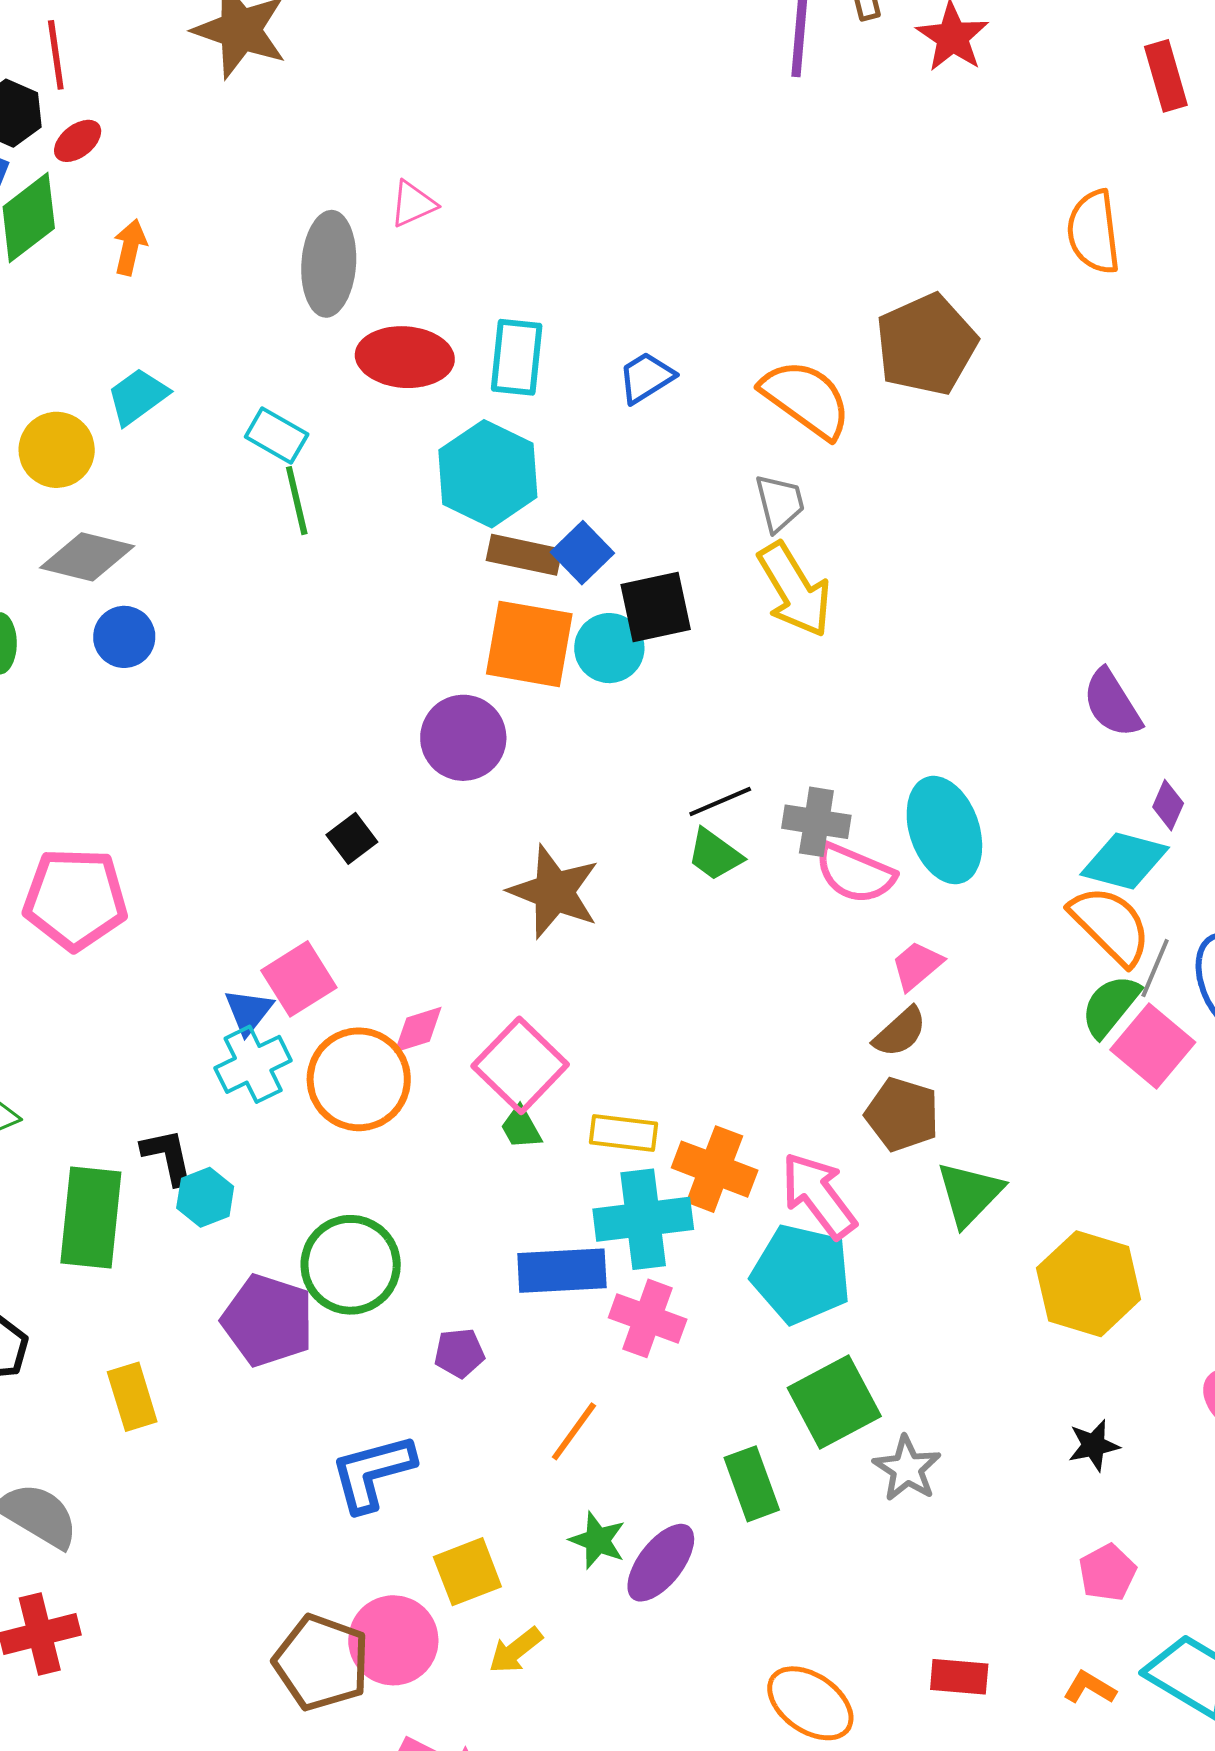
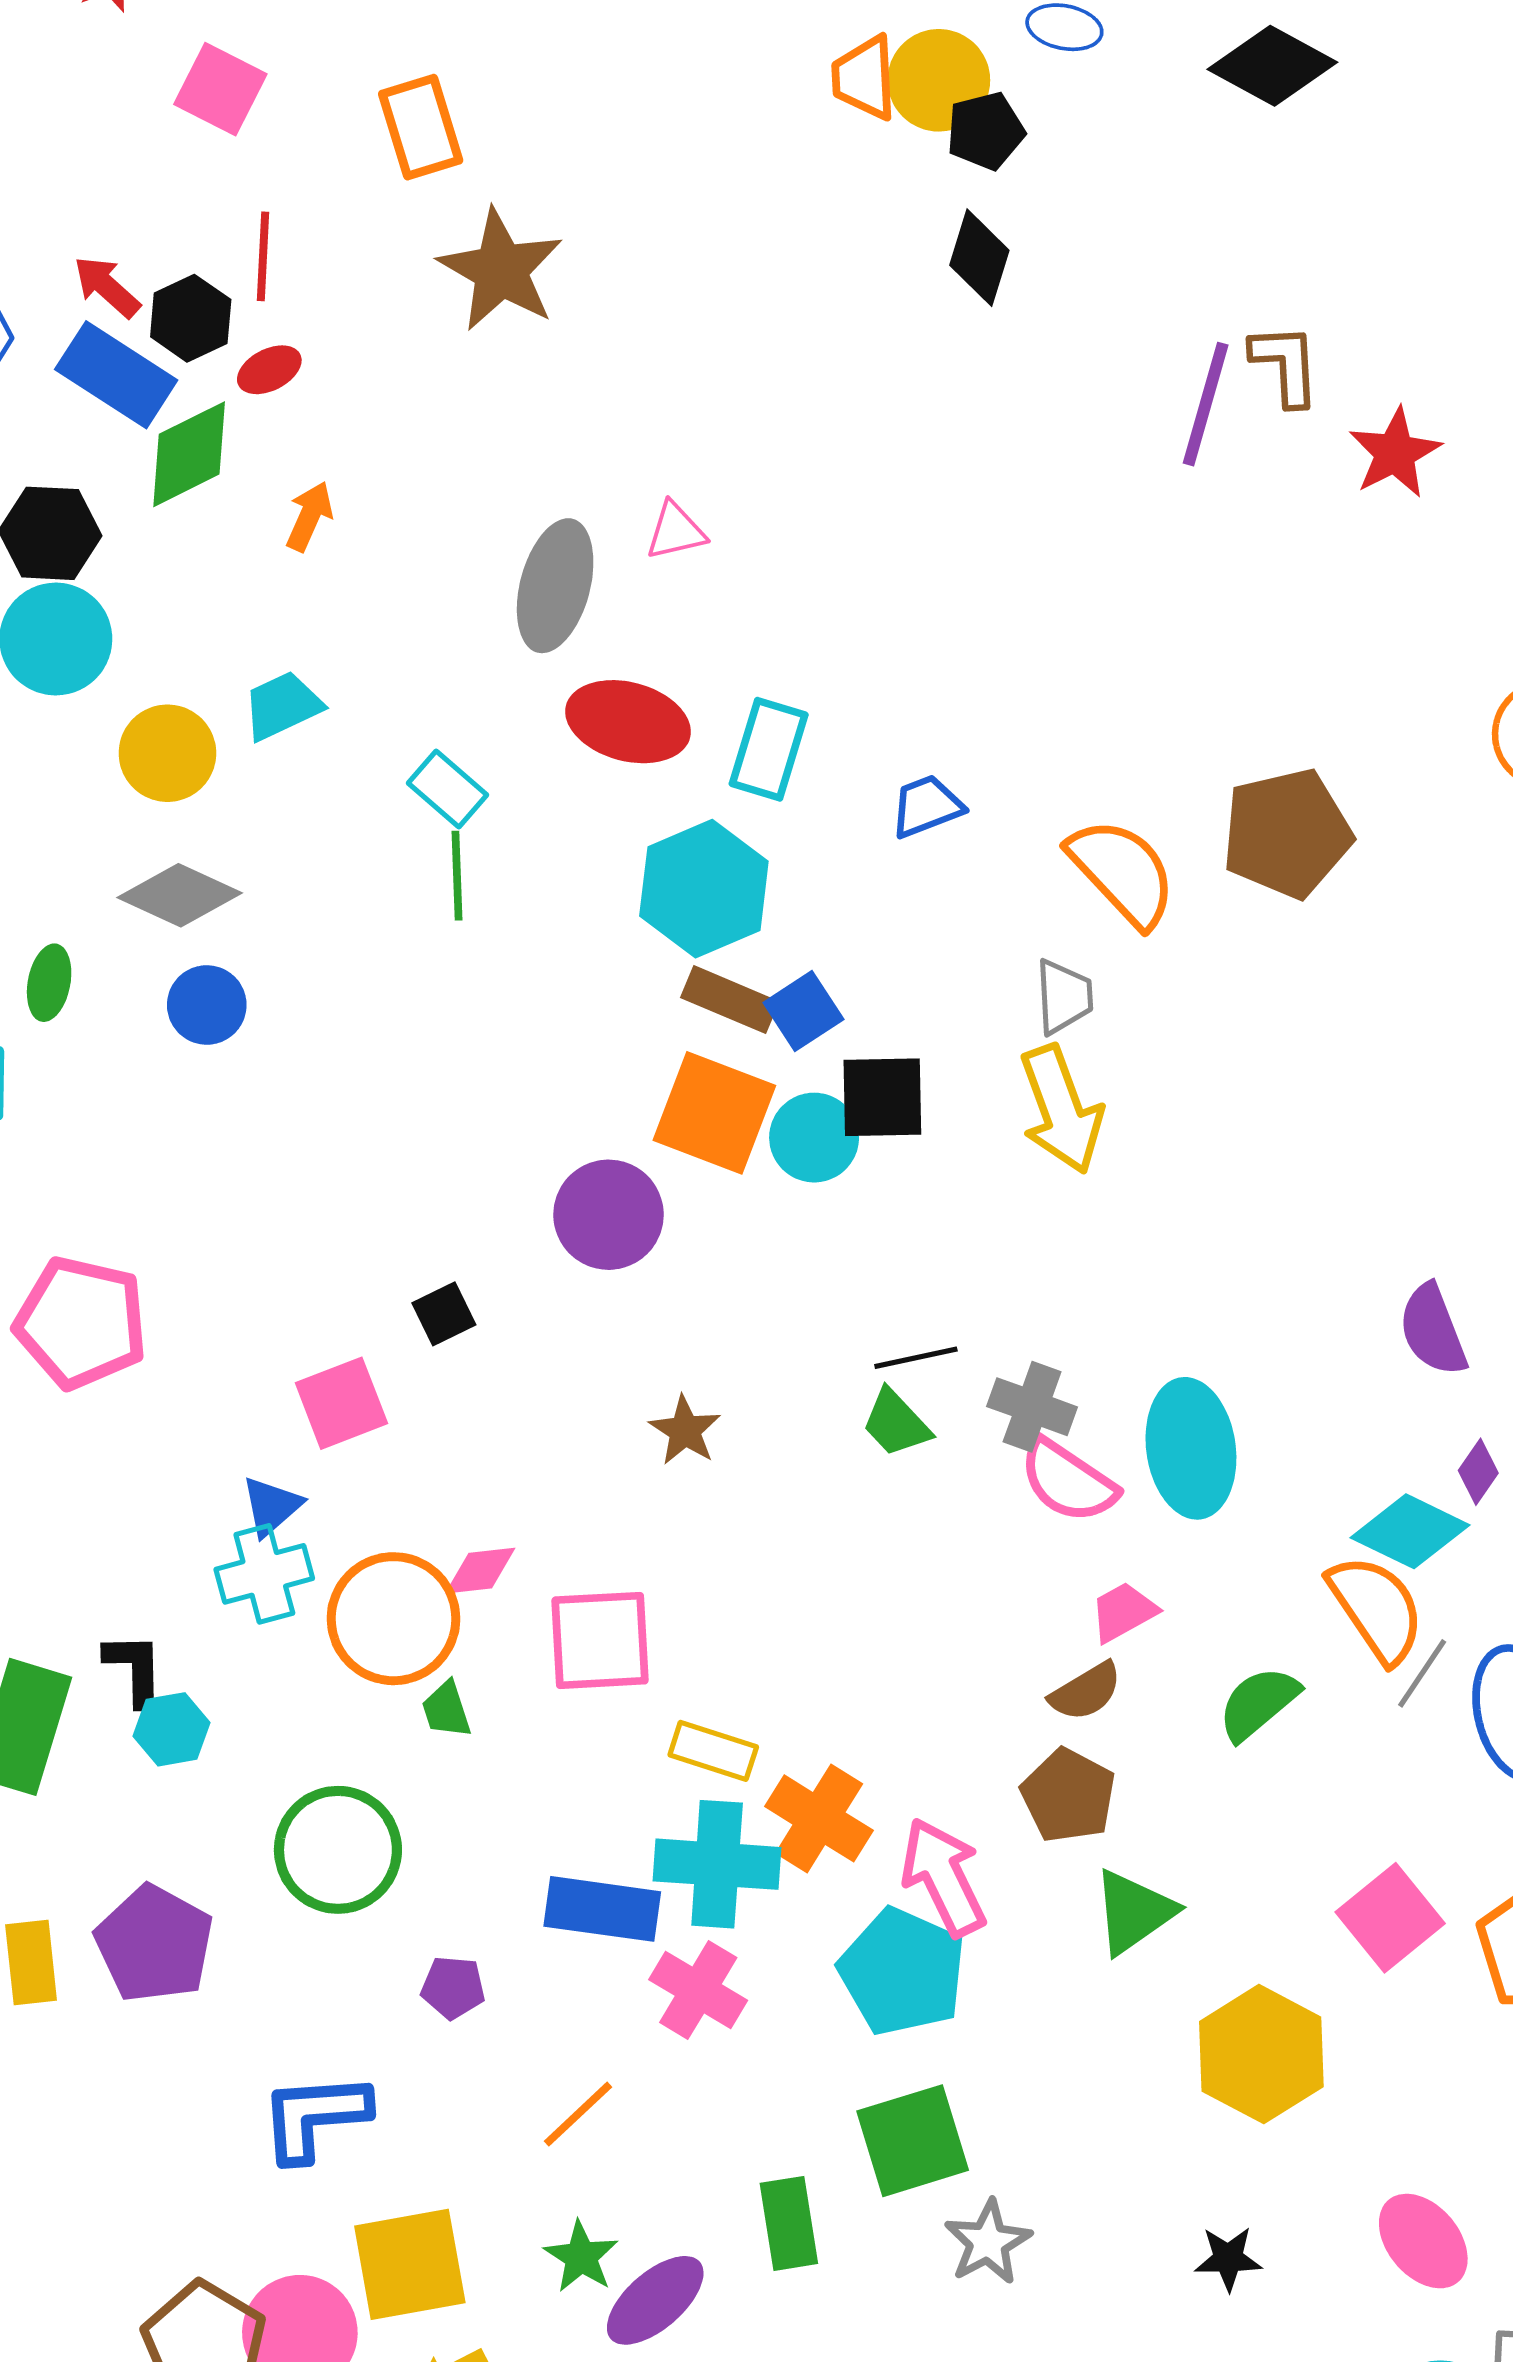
brown star: (554, 892) -> (685, 1431), size x0.6
pink square: (299, 979) -> (341, 1403), moved
green semicircle: (1110, 1006) -> (1258, 1703), moved
pink square: (1153, 1046) -> (1390, 1918), moved
pink square: (520, 1065) -> (600, 1640), turned 32
green trapezoid: (521, 1128) -> (446, 1710), moved
purple pentagon: (268, 1320) -> (154, 1944), moved
yellow square: (467, 1572) -> (410, 2264), size x1.4

